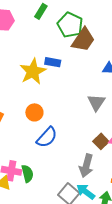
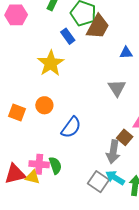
blue rectangle: (53, 62) -> (68, 36), moved, turned 49
orange circle: (34, 112) -> (44, 105), moved
brown square: (101, 141) -> (125, 137), moved

